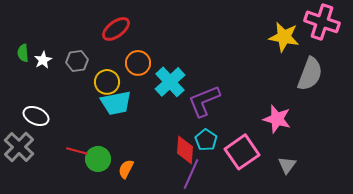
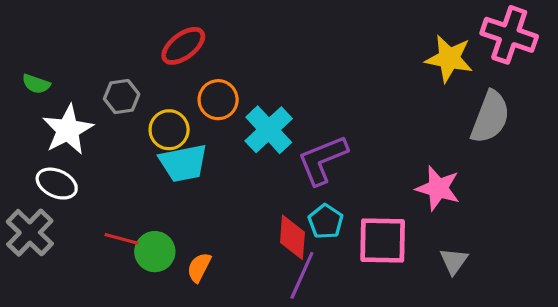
green semicircle: (23, 53) -> (36, 84), turned -66
white star: (43, 60) -> (68, 130), moved, size x1.8
pink square: (242, 152) -> (383, 240), turned 36

